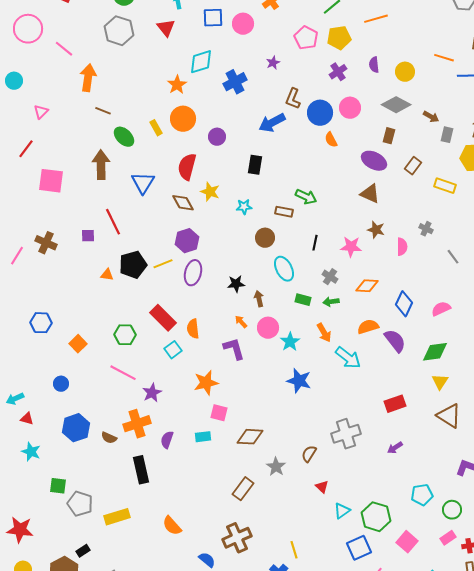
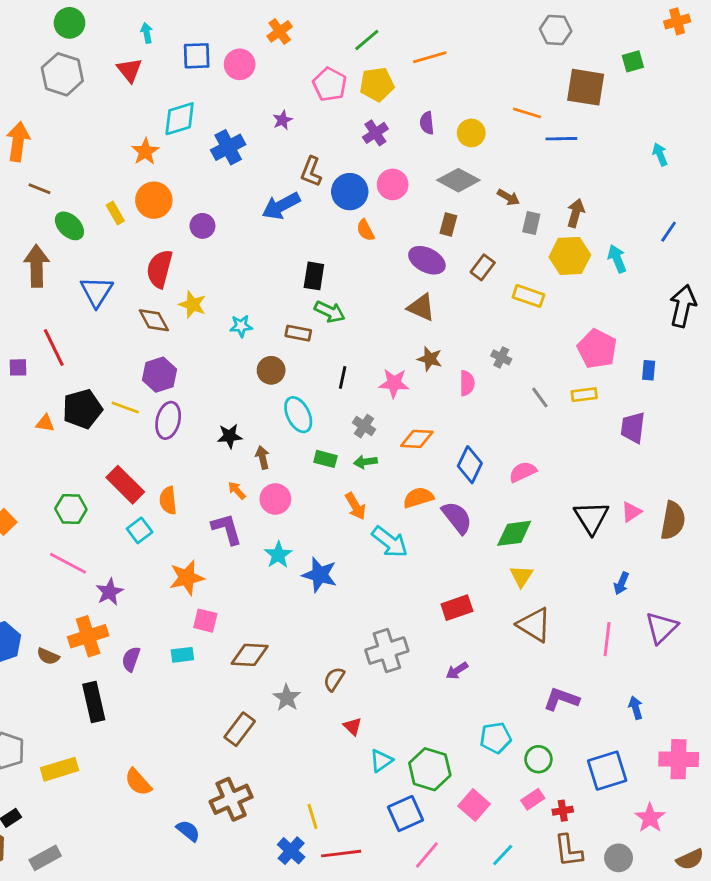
black rectangle: (255, 165) -> (314, 276), moved
yellow line: (163, 264) -> (125, 407), turned 42
cyan star: (290, 342) -> (278, 555), moved

